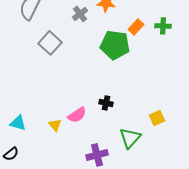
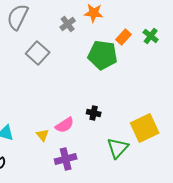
green cross: (163, 26) -> (151, 36), turned 35
yellow square: (157, 118) -> (145, 128), size x1.8
purple cross: (97, 155) -> (66, 159), moved

